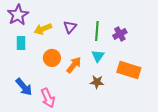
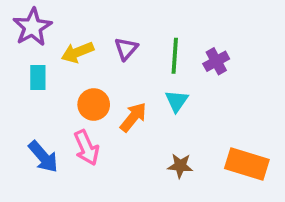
orange rectangle: (129, 70) -> (247, 164), moved
brown star: (97, 82) -> (180, 166), moved
pink arrow: (48, 98) -> (86, 148), moved

